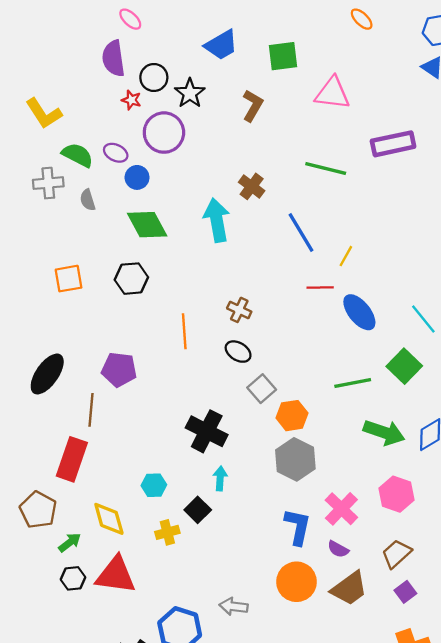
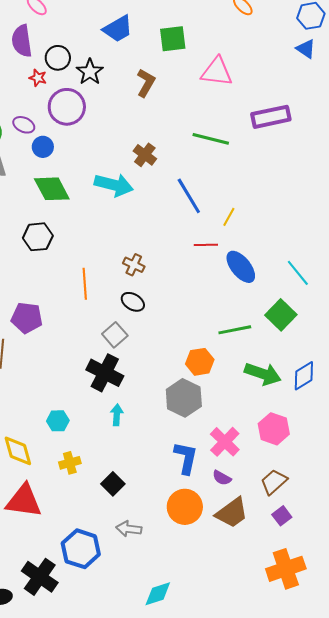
cyan arrow: (217, 220) -> (114, 185), turned 114
gray square: (262, 389) -> (115, 335), moved
orange hexagon: (292, 416) -> (200, 362), moved
black square: (198, 510) -> (113, 484), moved

